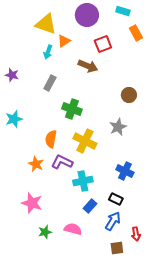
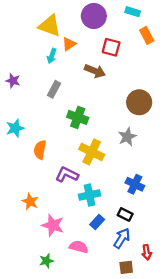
red square: (103, 44) -> (111, 47), turned 36
brown circle: (129, 95) -> (139, 102), size x1.5
orange semicircle: (51, 139) -> (40, 150), moved
orange star: (36, 164) -> (30, 202), moved
pink star: (32, 203) -> (53, 225), moved
green star: (45, 232) -> (46, 261), moved

